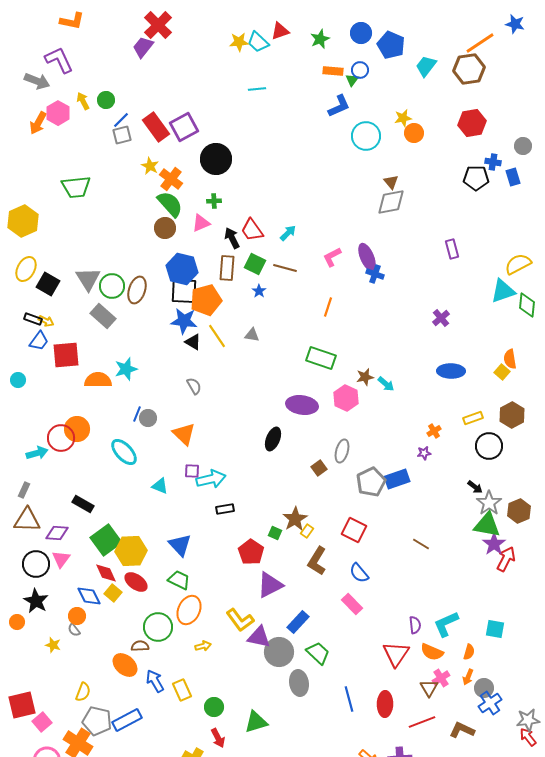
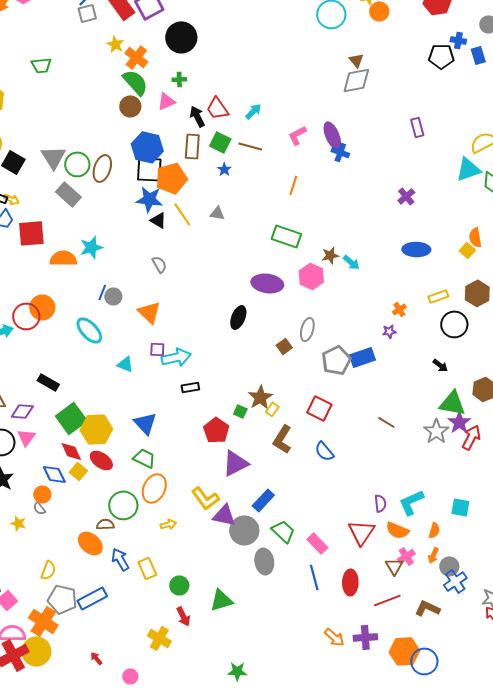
green trapezoid: (76, 187) -> (41, 65), size x0.7
gray star: (489, 503) -> (436, 431), moved
pink rectangle: (352, 604) -> (317, 543), moved

